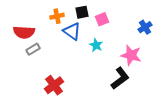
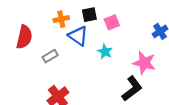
red semicircle: (24, 32) -> (24, 37), turned -80
gray rectangle: (33, 49) -> (50, 56), moved

